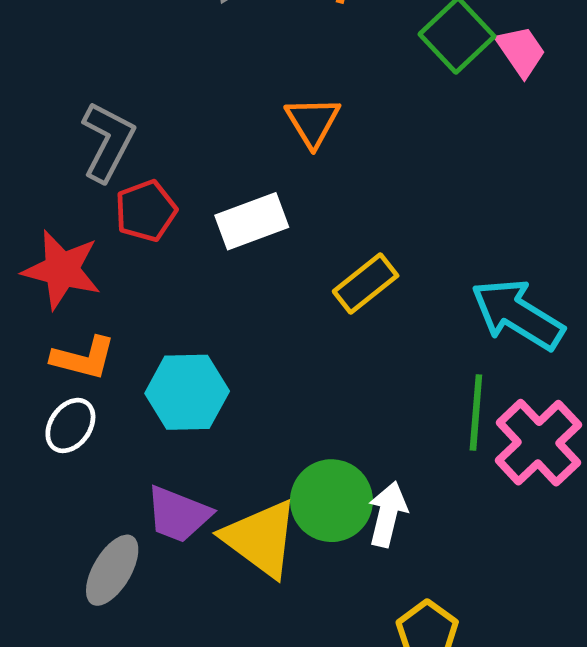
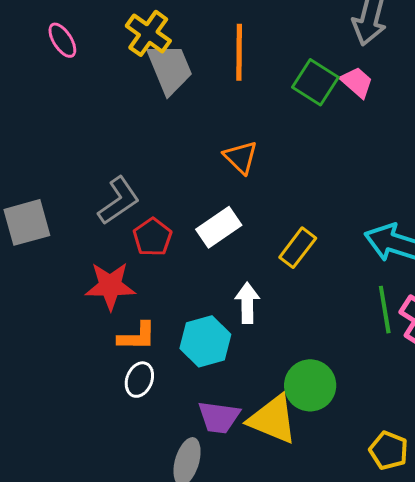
gray L-shape: (108, 142) -> (119, 201), turned 42
white arrow: (388, 514) -> (247, 303), moved

